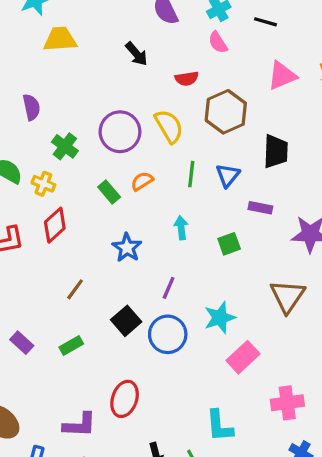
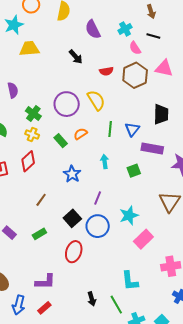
pink semicircle: (218, 42) -> (135, 48), moved
pink triangle: (282, 76) -> (164, 68), turned 36
brown hexagon: (226, 112) -> (135, 75), moved
yellow cross: (43, 184) -> (32, 134), moved
purple rectangle: (260, 208) -> (152, 149), size x1.5
red ellipse: (125, 399) -> (74, 252), moved

